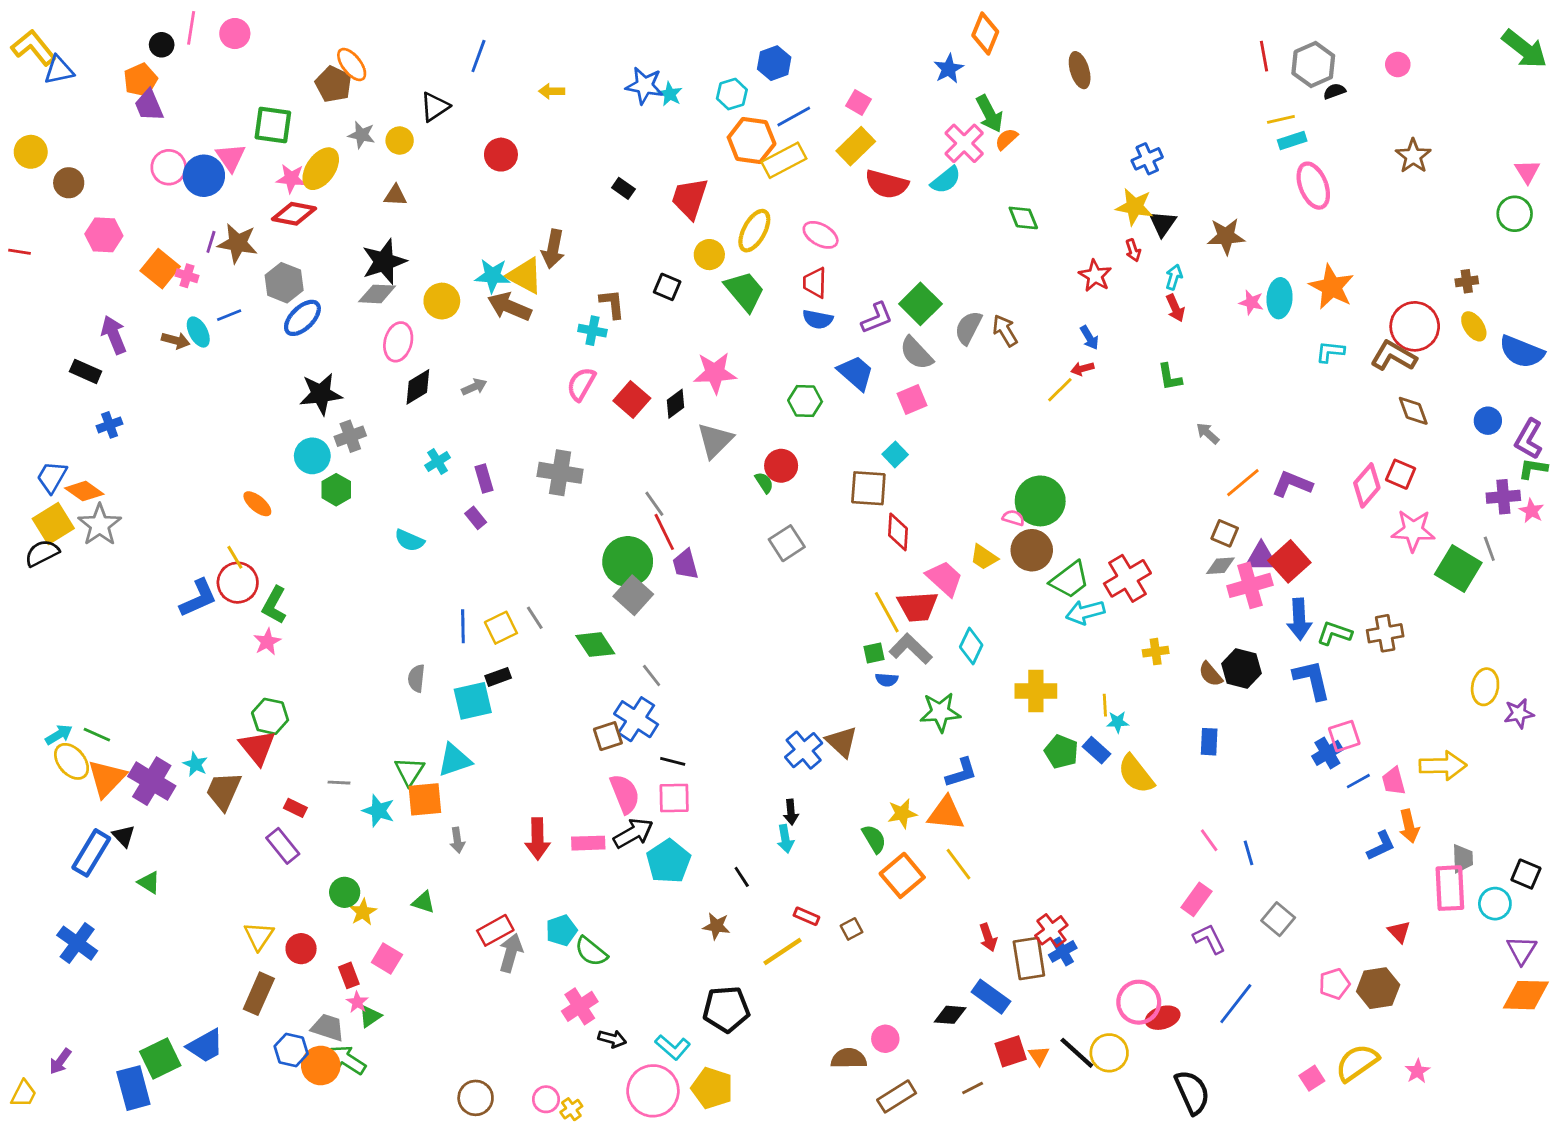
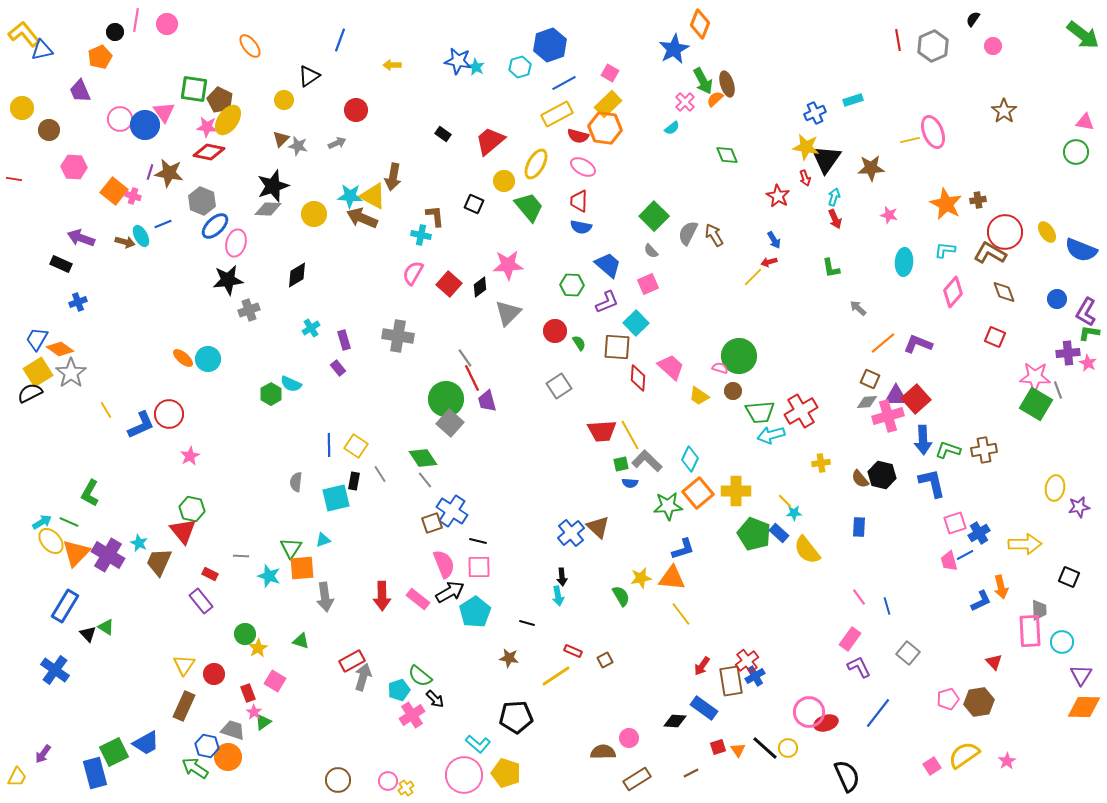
blue hexagon: (774, 63) -> (550, 45), size x1.4
blue star: (949, 69) -> (674, 49), size x1.4
brown ellipse: (1080, 70) -> (727, 84), moved
brown pentagon: (333, 84) -> (220, 100), moved
black semicircle: (1334, 91) -> (973, 19), moved, turned -35
purple trapezoid: (149, 105) -> (80, 91), moved
yellow line: (1281, 119) -> (910, 140), moved
gray star: (362, 135) -> (298, 146), moved
orange hexagon: (752, 141) -> (605, 128), moved
cyan rectangle: (1292, 141) -> (853, 100), moved
pink cross: (964, 143) -> (685, 102), size x0.7
pink triangle: (1527, 171) -> (1085, 122), turned -48
cyan semicircle: (946, 180) -> (672, 128), size x0.7
red semicircle: (887, 184) -> (578, 136), moved, size x0.7
brown triangle: (395, 195) -> (281, 139), turned -48
red trapezoid: (690, 198) -> (490, 141), turned 32
black triangle: (1163, 224) -> (826, 159), size x1.5
brown cross: (1467, 281) -> (978, 200), moved
cyan ellipse: (1280, 298) -> (904, 262), moved
purple L-shape: (877, 318) -> (607, 302), moved
purple arrow: (114, 335) -> (81, 238), turned -48
pink ellipse: (398, 342) -> (236, 243), moved
gray semicircle: (916, 353) -> (651, 251), size x0.6
gray arrow: (474, 387) -> (337, 143), moved
cyan square: (895, 454) -> (636, 323), size x1.4
cyan circle: (312, 456) -> (208, 359), moved
green semicircle: (764, 483) -> (579, 343), moved
pink diamond: (1367, 485) -> (953, 292), moved
green hexagon: (336, 490) -> (271, 394), moved
pink star: (1413, 531) -> (1035, 377), moved
brown circle: (1032, 550) -> (733, 391), size x0.6
yellow line: (235, 557) -> (106, 410), moved
pink trapezoid: (944, 578) -> (671, 367), moved
green trapezoid: (1070, 580) -> (760, 412), turned 32
green L-shape: (274, 605) -> (90, 493), moved
red trapezoid: (918, 607) -> (602, 431), moved
gray line: (535, 618) -> (380, 474), moved
yellow square: (501, 628) -> (356, 446), turned -30
gray line: (652, 676) -> (425, 480), moved
black rectangle: (498, 677) -> (354, 481), turned -60
yellow line: (1105, 705) -> (785, 501), turned -42
green pentagon: (1061, 752) -> (754, 534), size x1.4
blue cross: (1327, 753) -> (979, 533), moved
cyan triangle: (454, 760) -> (323, 540), size x0.6
pink trapezoid: (1394, 781) -> (949, 561), moved
black triangle: (124, 836) -> (88, 634), moved
gray arrow: (457, 840) -> (325, 597), size x1.6
pink rectangle: (588, 843) -> (418, 599), turned 40
black square: (1526, 874) -> (1069, 577), moved
orange square: (902, 875) -> (698, 493), moved
black line: (742, 877) -> (527, 623), turned -42
cyan pentagon: (561, 930) -> (399, 690), moved
red arrow: (988, 937) -> (702, 666), turned 54
black arrow: (612, 1039) -> (435, 699), moved, turned 30
red square: (1011, 1051) -> (718, 747), size x0.7
yellow circle: (1109, 1053) -> (788, 748), size x0.7
green arrow: (347, 1060) -> (195, 768), moved

